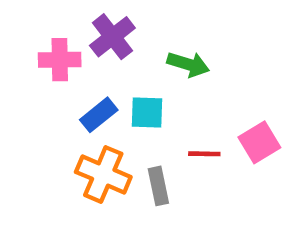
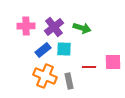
purple cross: (112, 37) -> (54, 27), moved
pink square: (259, 142) -> (113, 62), turned 30

